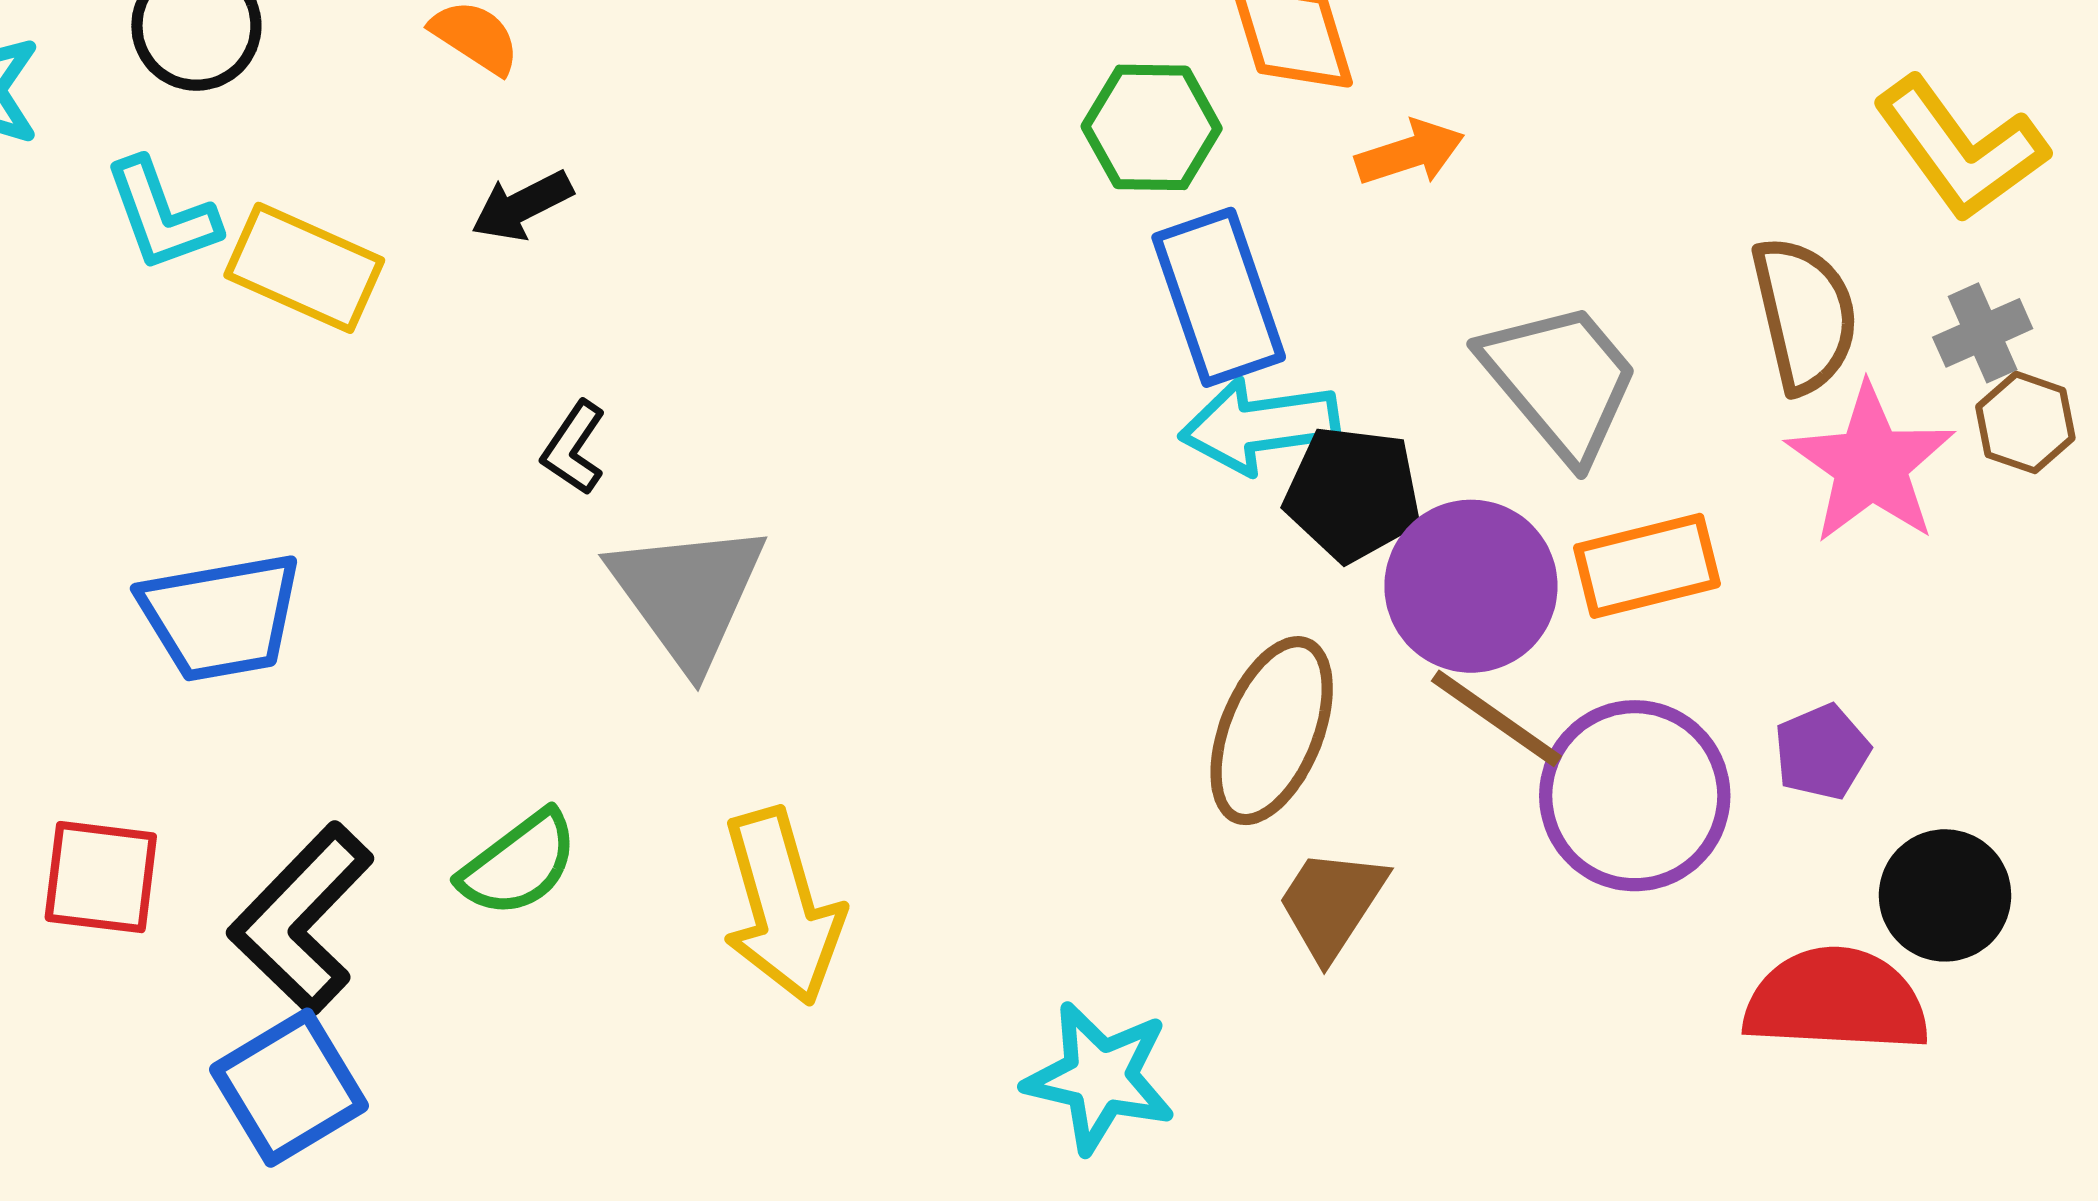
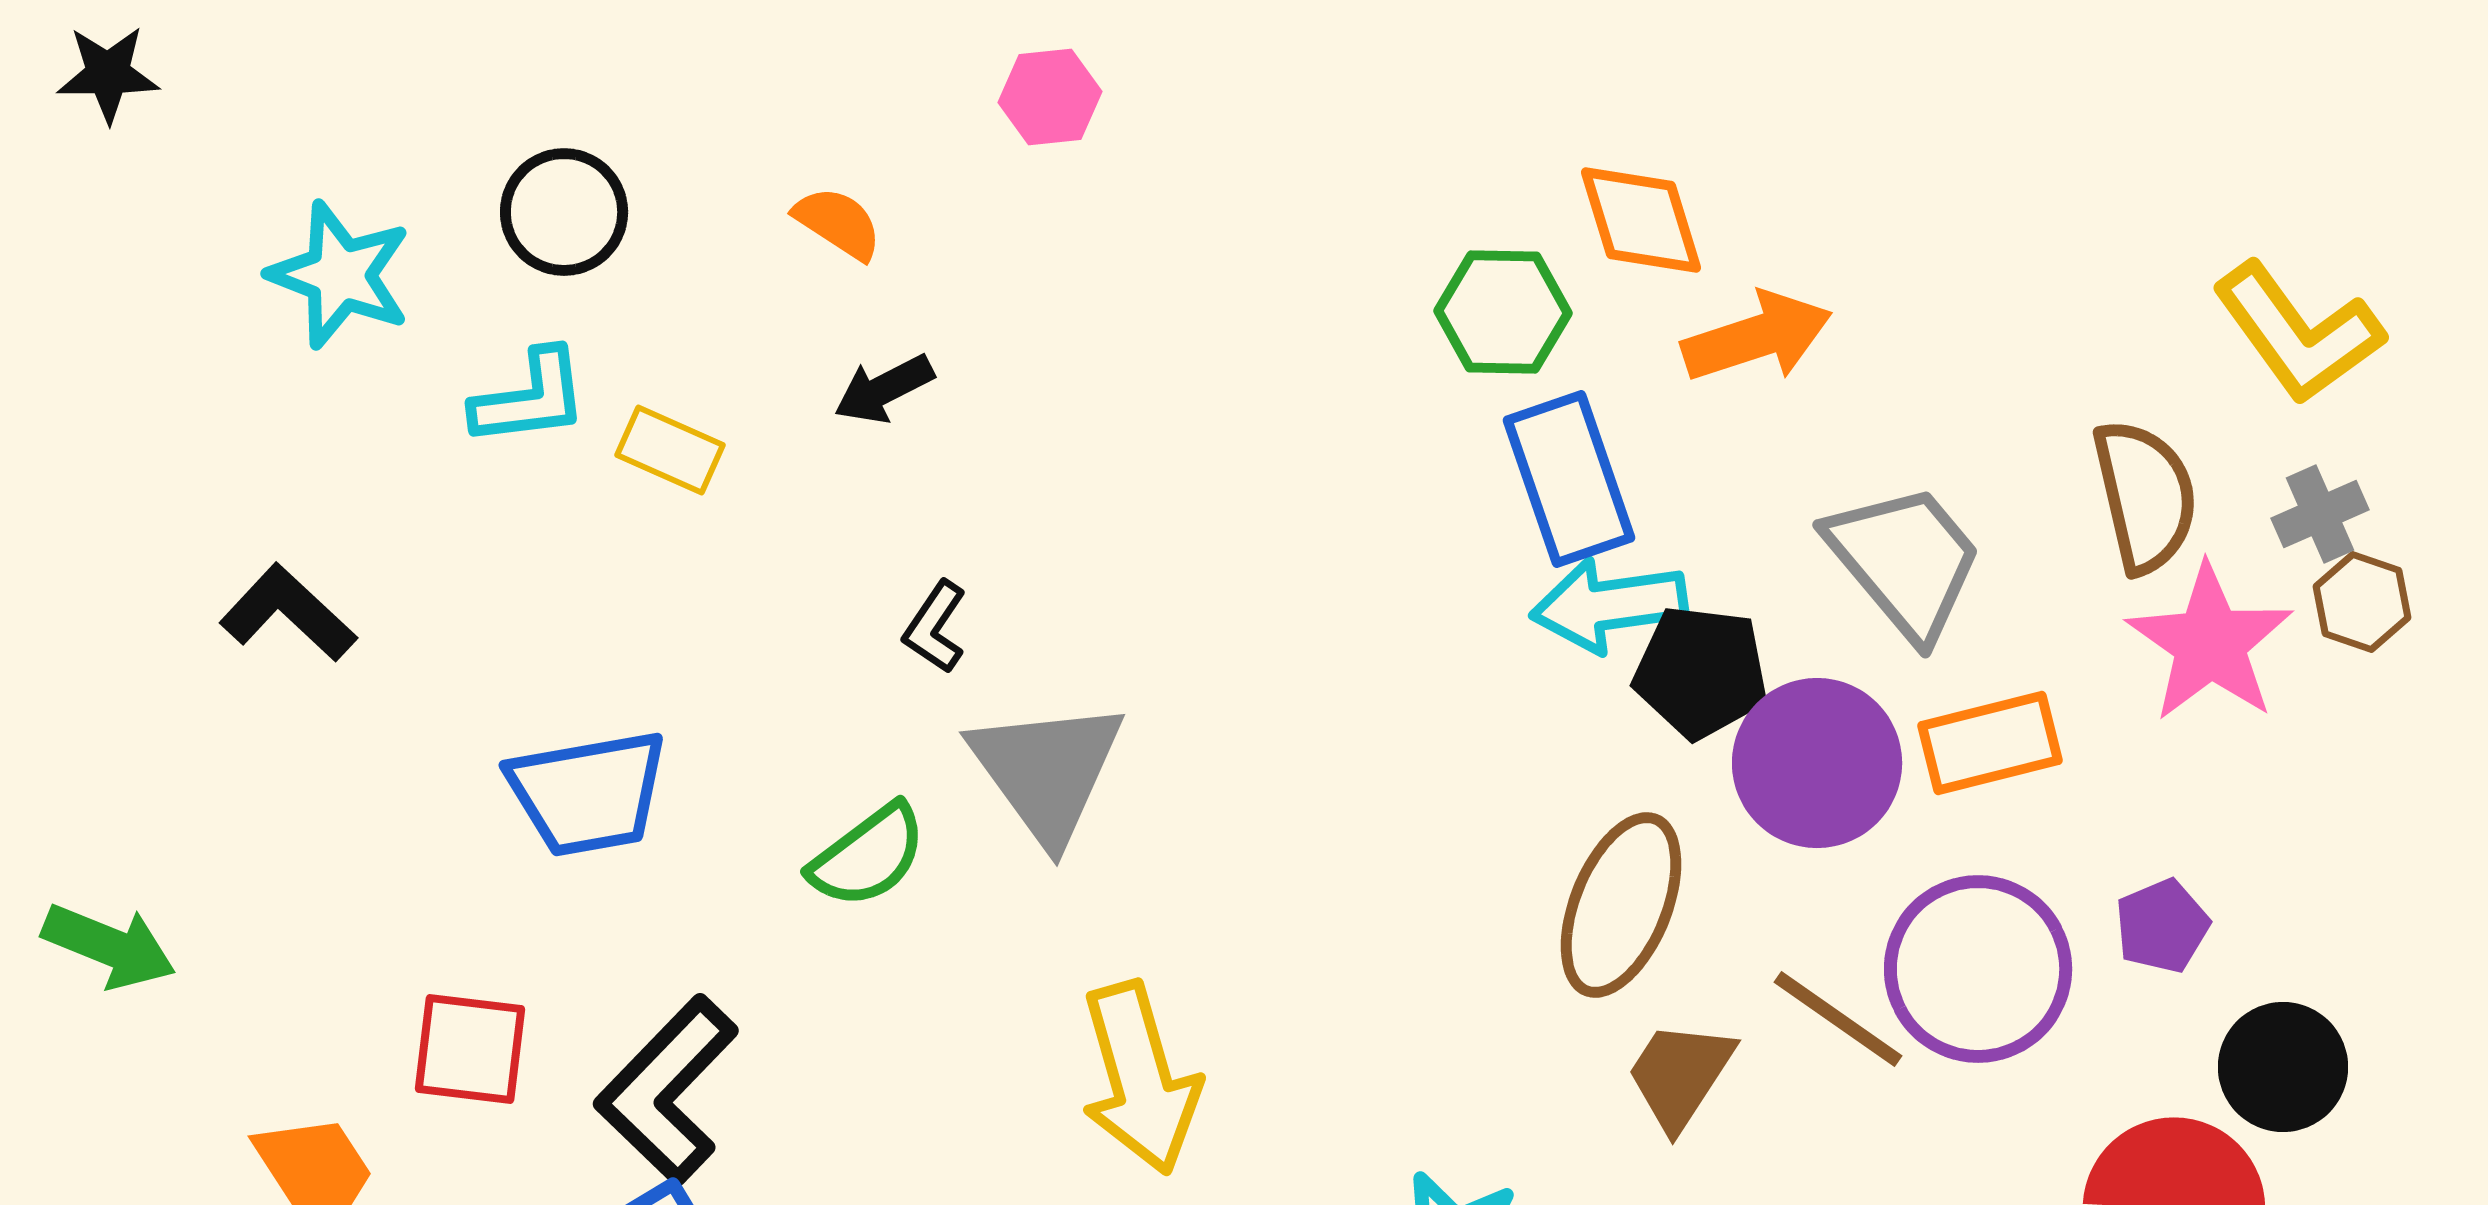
orange arrow: (1410, 153) -> (1757, 337), size x1.4
cyan L-shape: (162, 215) -> (530, 398), turned -77
yellow rectangle: (304, 268) -> (670, 450), size x0.7
brown line: (1496, 718) -> (1838, 1019), moved
green semicircle: (519, 864) -> (868, 856), moved

